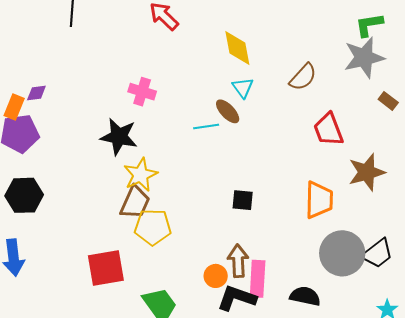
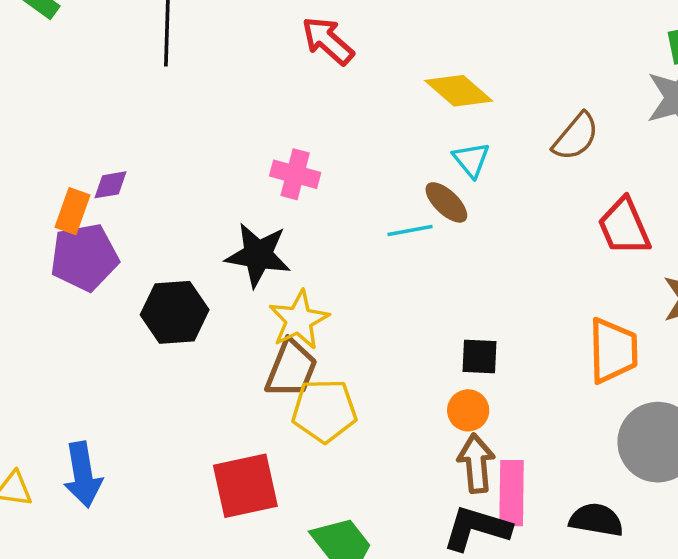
yellow diamond: (237, 48) -> (459, 91), turned -36
black hexagon: (24, 195) -> (175, 312), moved
orange circle: (216, 276) -> (468, 410), moved

